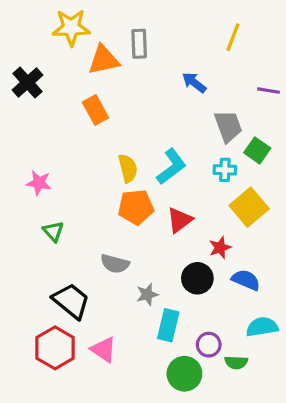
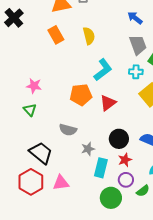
blue arrow: (194, 83) -> (135, 18), moved
yellow semicircle: (128, 168) -> (89, 36), moved
pink star: (39, 183) -> (34, 86), moved
red star: (220, 248) -> (125, 160), moved
pink triangle: (104, 349) -> (61, 183), turned -42
green semicircle: (236, 362) -> (143, 191), turned -40

